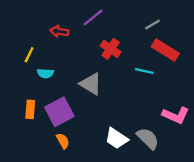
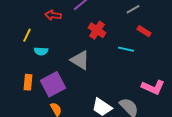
red rectangle: (165, 50) -> (144, 31), size x0.6

